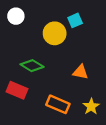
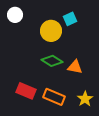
green diamond: (32, 66) -> (52, 61), moved
red rectangle: (17, 90) -> (26, 91), moved

